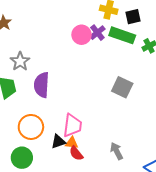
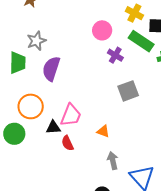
purple cross: (97, 33) -> (115, 55), moved, turned -35
gray square: (122, 87) -> (128, 91), turned 30
orange triangle: (72, 143) -> (103, 131), moved
gray arrow: (117, 151) -> (113, 161), moved

